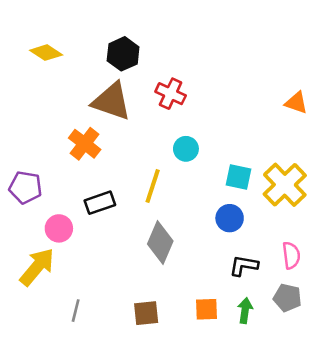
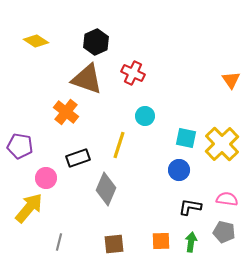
orange triangle: (296, 103) -> (231, 80), turned 36
gray diamond: (160, 243) -> (106, 189), moved
pink semicircle: (291, 255) -> (227, 199), turned -75

